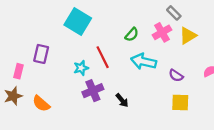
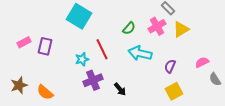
pink rectangle: (18, 71) -> (24, 42), moved, turned 48
purple semicircle: (176, 76) -> (170, 66), turned 80
yellow square: (180, 102) -> (174, 91), turned -30

